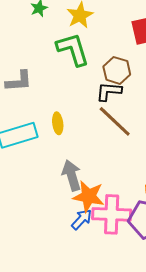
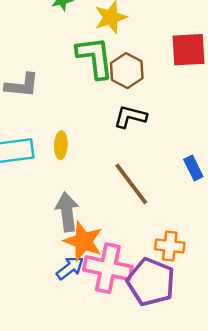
brown hexagon: (117, 70) -> (127, 71), moved
brown line: (115, 121) -> (131, 184), moved

